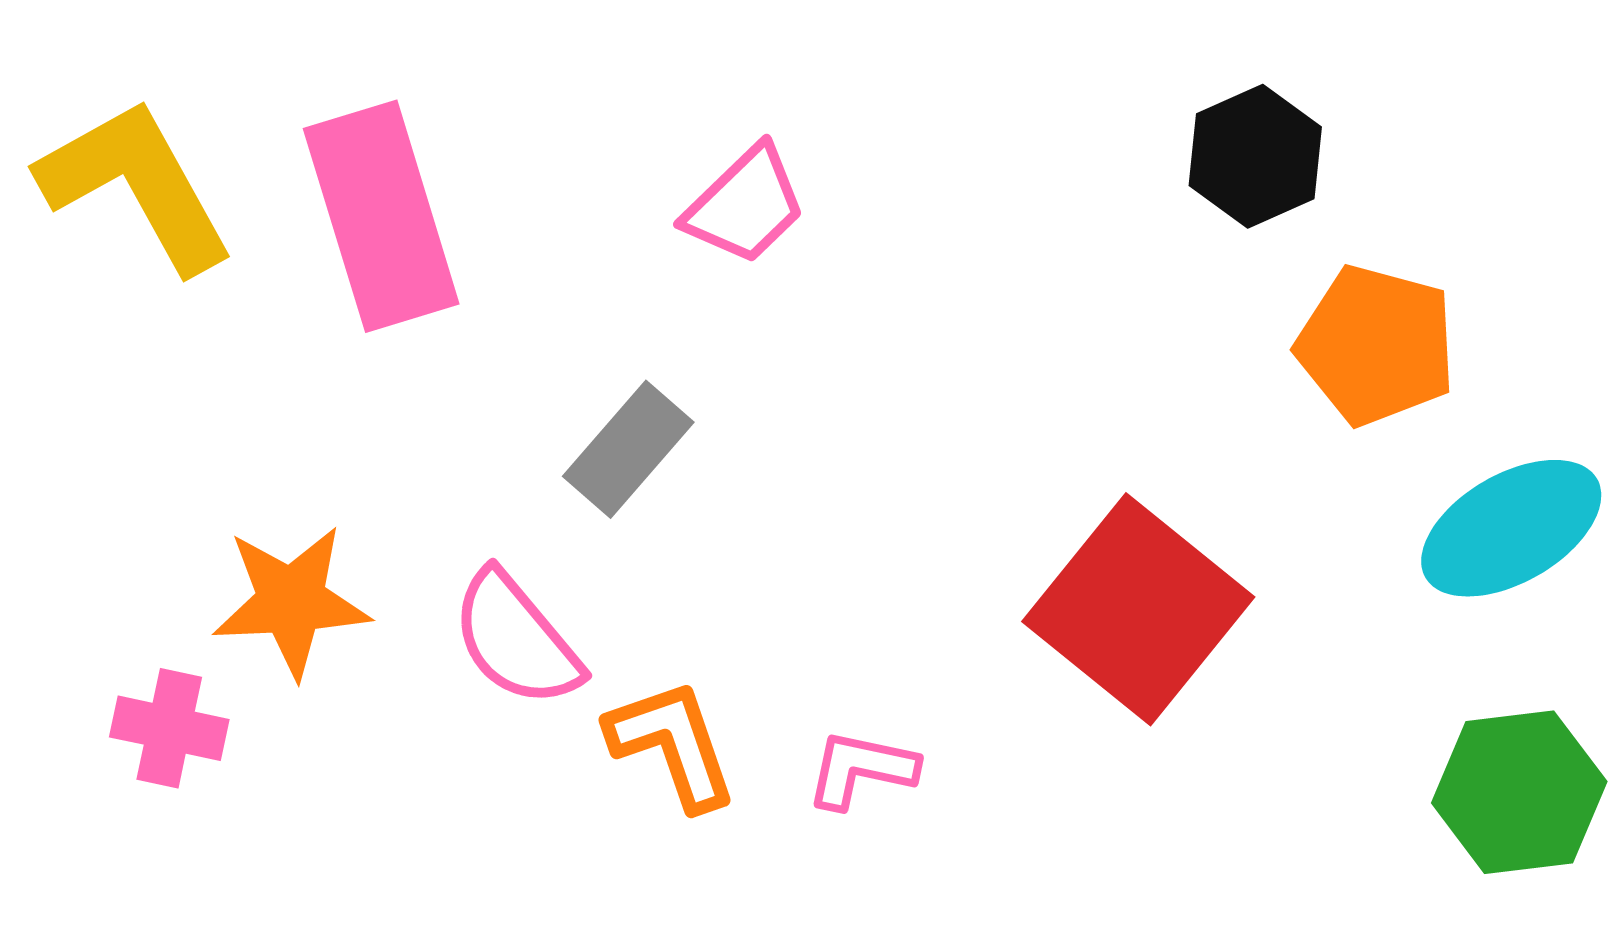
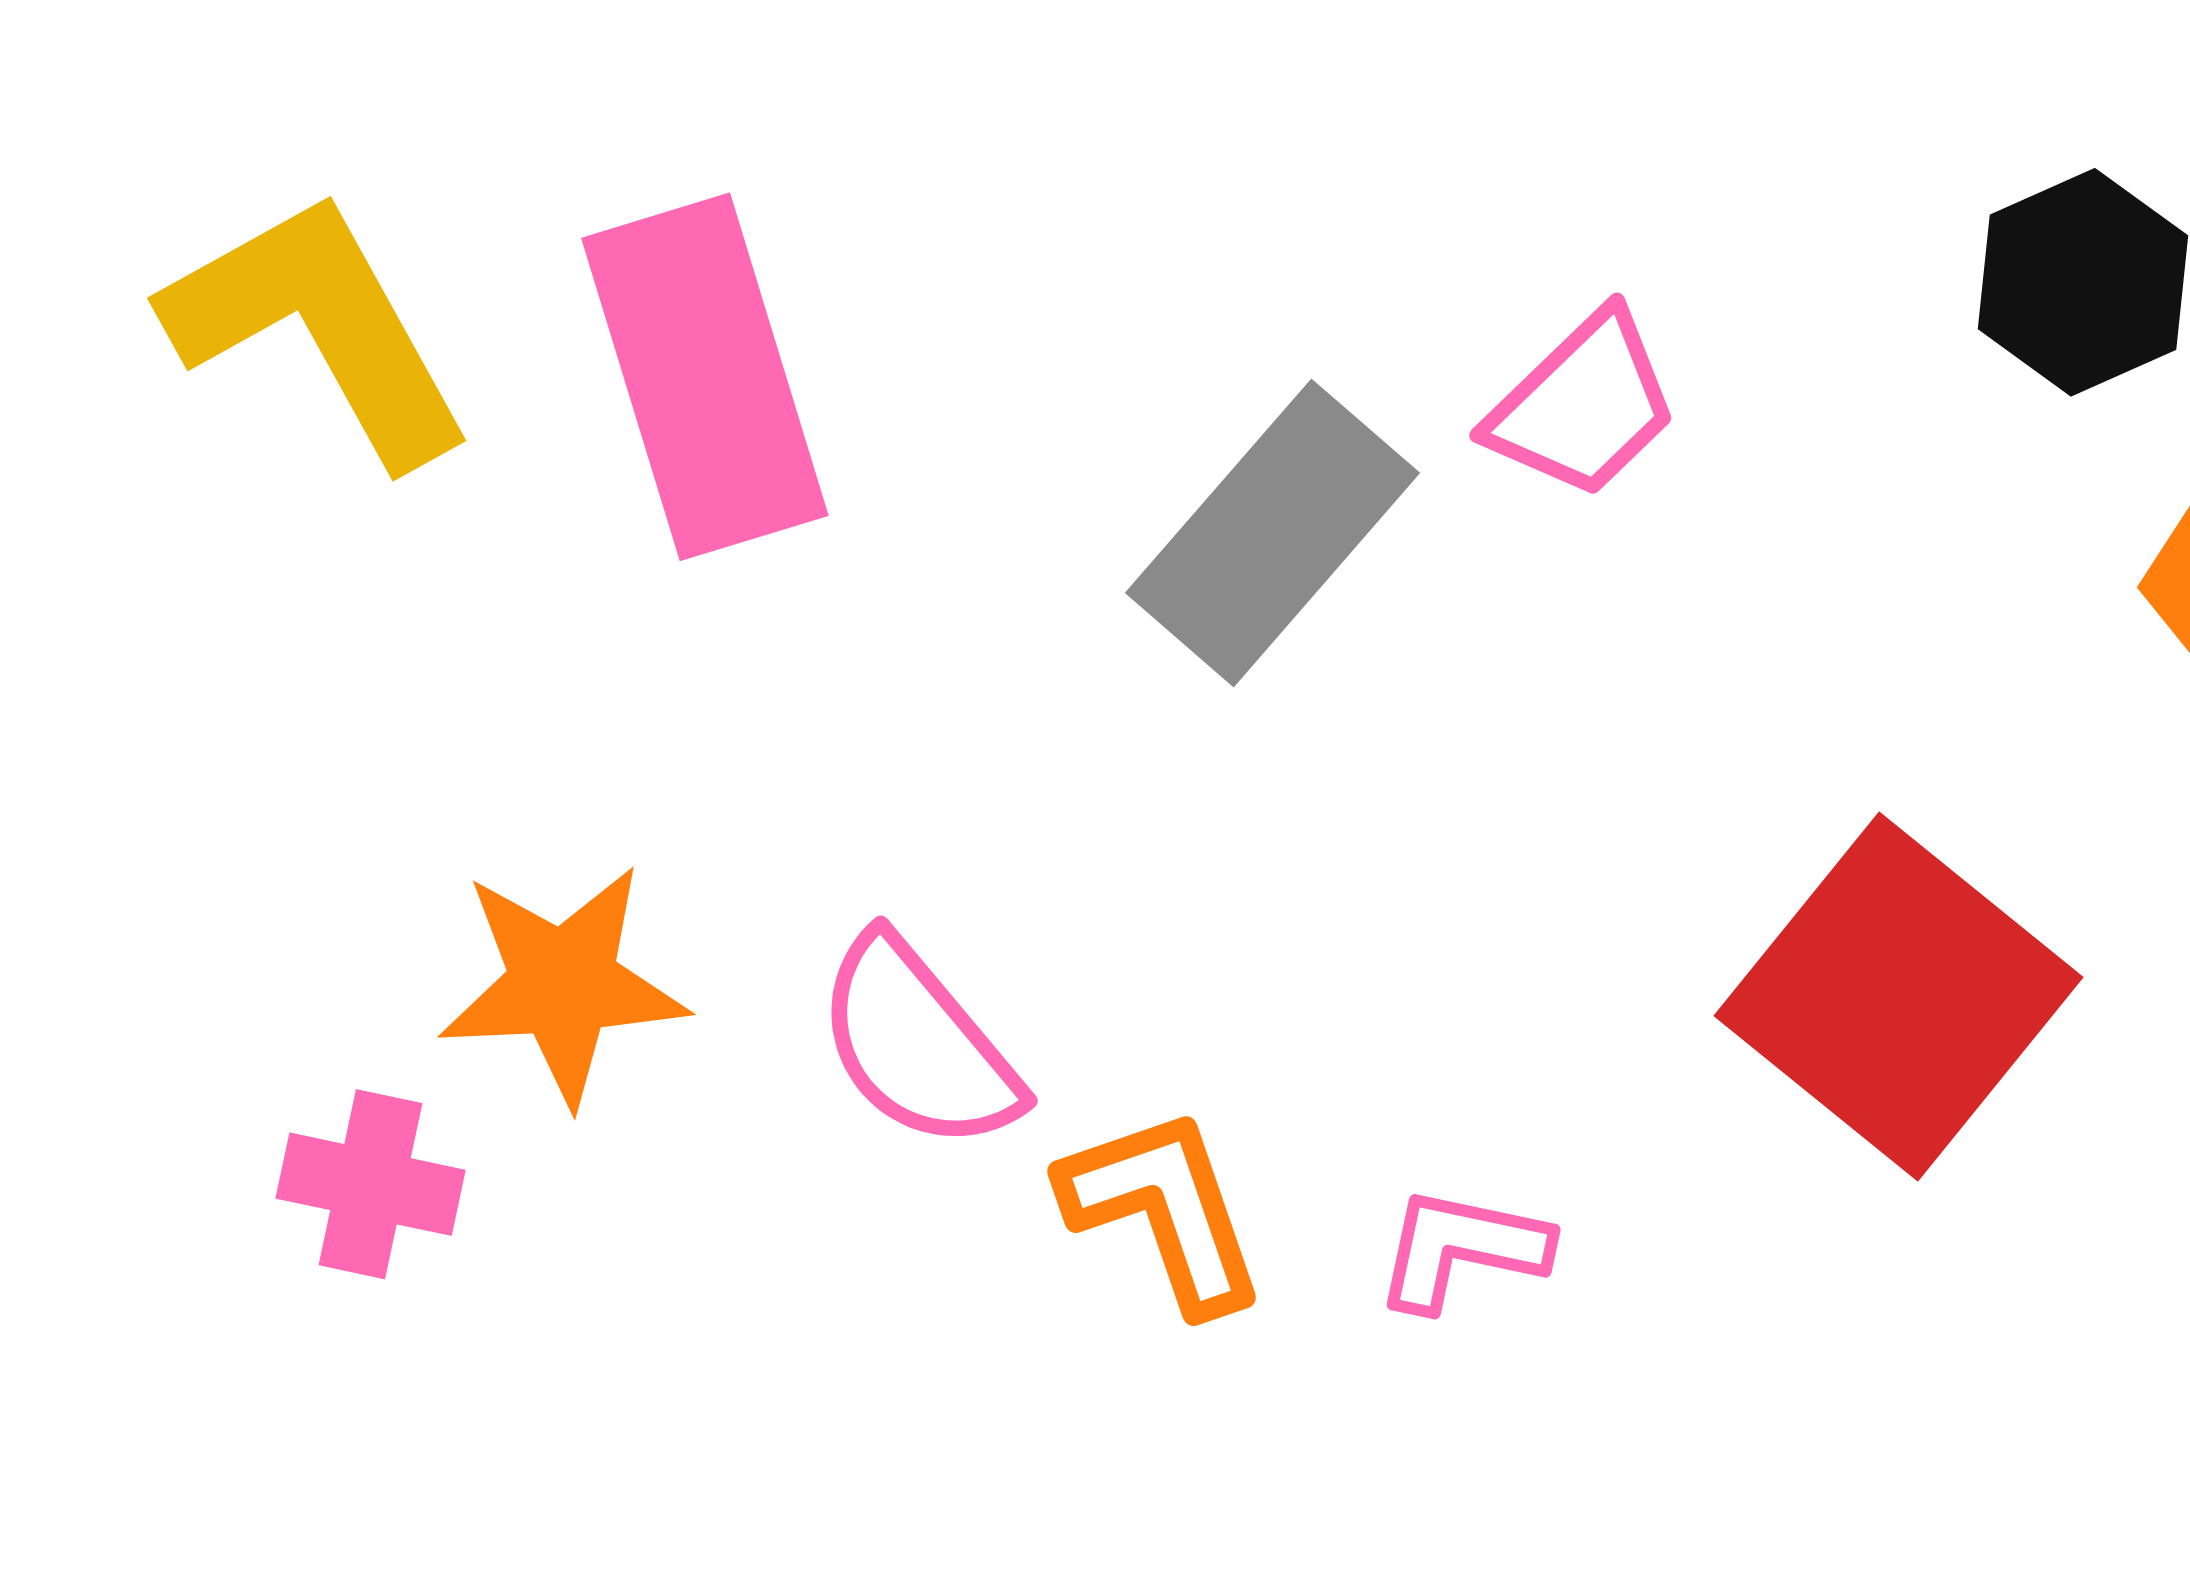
pink trapezoid: (745, 205) -> (1583, 405), moved
gray rectangle: (628, 449) -> (1272, 533), moved, size x1.4

